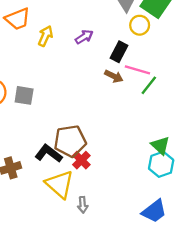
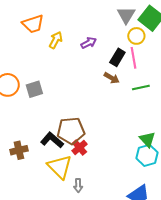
pink line: (137, 70) -> (133, 58), moved, turned 60
green line: (149, 85) -> (141, 88), turned 36
gray square: (24, 95) -> (34, 89), turned -30

